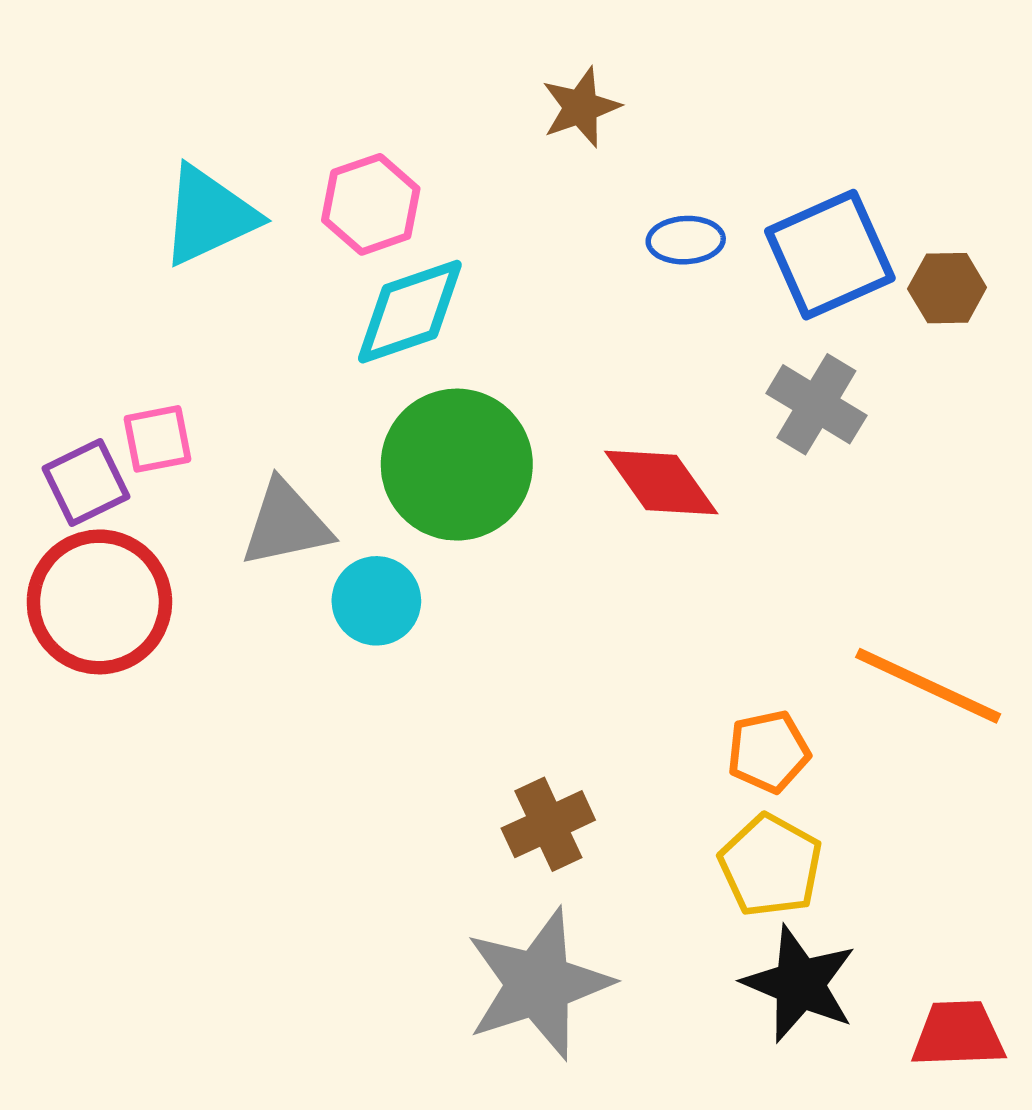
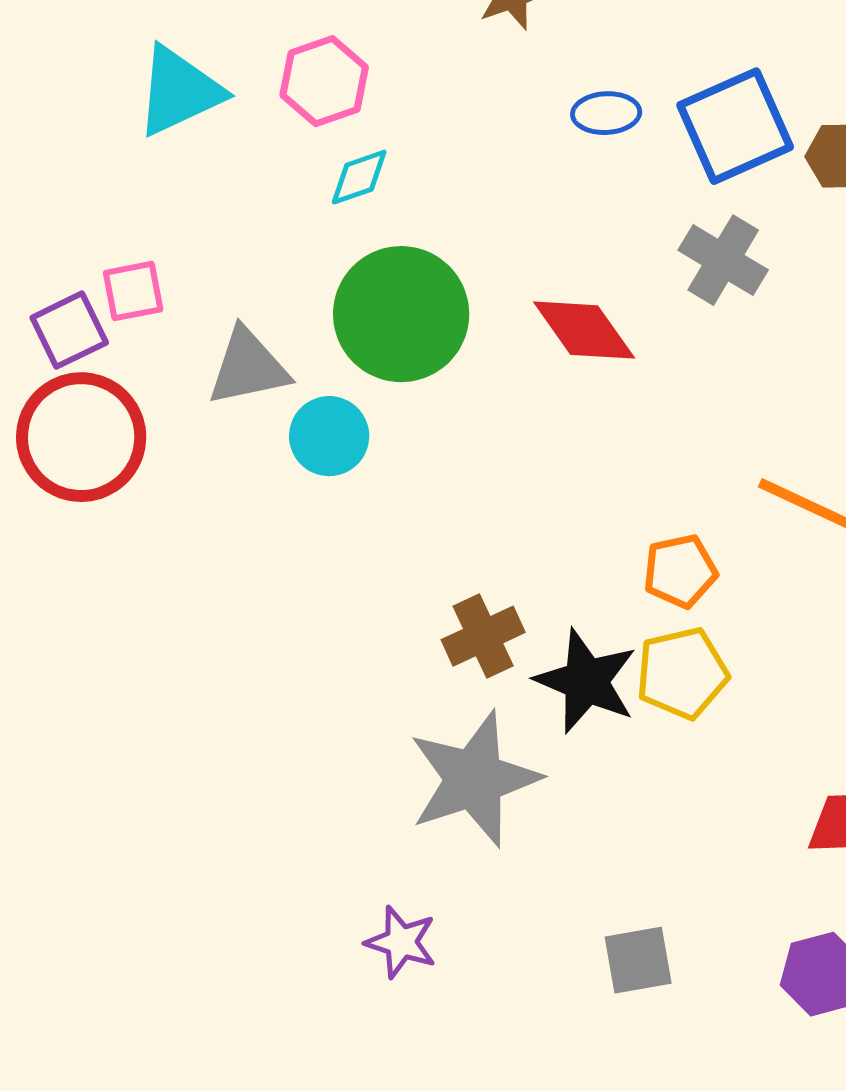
cyan diamond: (410, 312) -> (359, 177), size x0.6
yellow pentagon: (771, 866) -> (682, 673), turned 30
black star: (800, 984) -> (586, 681), moved

